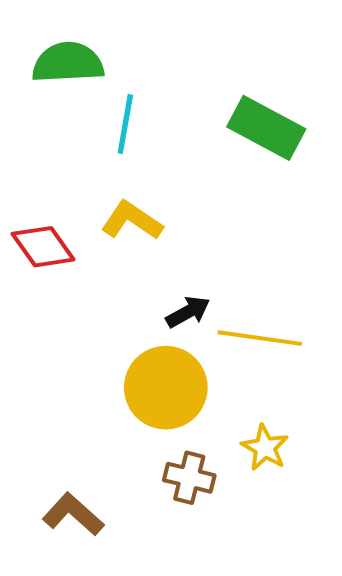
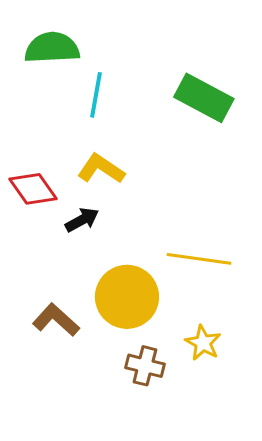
black arrow: (188, 312) -> (82, 220), moved
brown L-shape: (73, 514) -> (56, 320), moved

